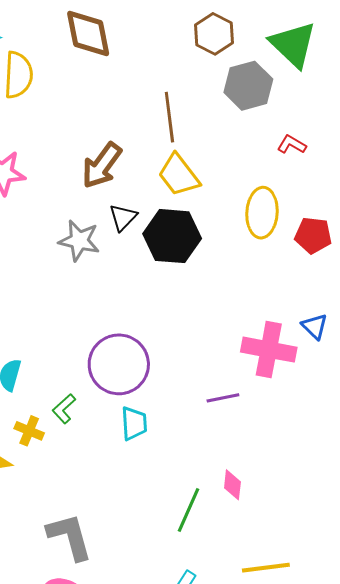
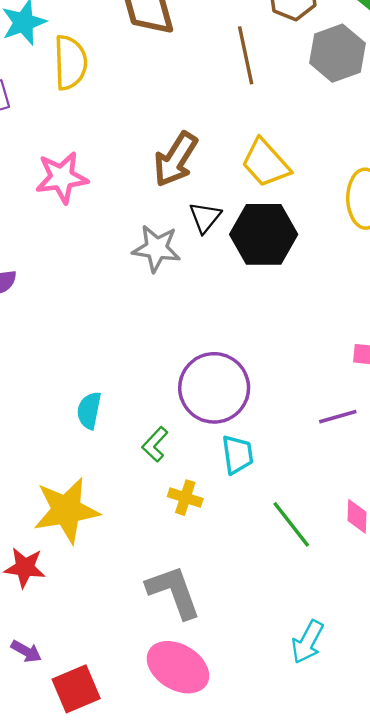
brown line: (169, 117) -> (246, 55), moved
yellow cross: (29, 431) -> (185, 498), moved
green line: (189, 510) -> (291, 524), moved, turned -57

